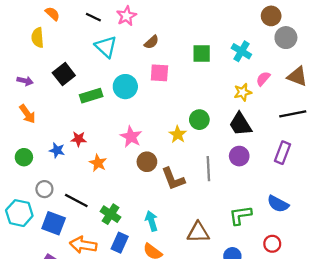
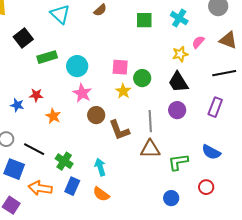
pink square: (159, 73) -> (120, 67), moved
cyan circle: (125, 87) -> (77, 66), moved
brown triangle: (198, 232) -> (150, 149), moved

